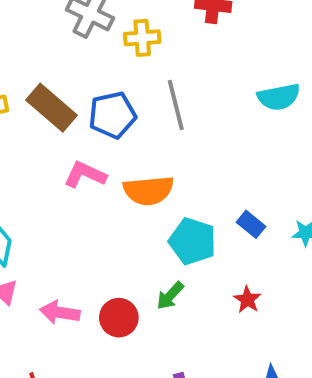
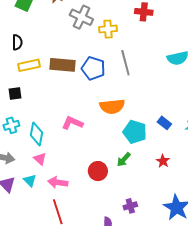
brown rectangle: (52, 108) -> (62, 65), turned -35
blue pentagon: (112, 115) -> (93, 68), turned 30
pink L-shape: (85, 175) -> (72, 123), moved
pink arrow: (60, 312) -> (58, 182), moved

